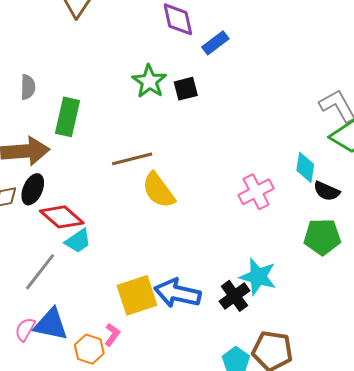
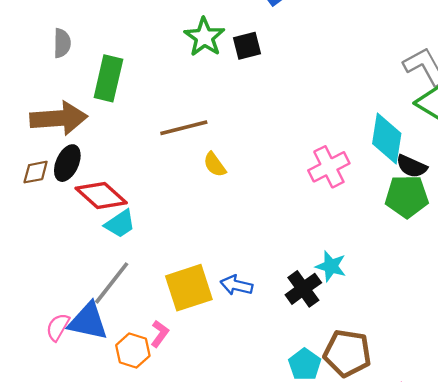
cyan diamond: (305, 167) -> (387, 138), size x1.4
yellow semicircle: (159, 190) -> (215, 165), size x0.6
green pentagon: (322, 237) -> (407, 196), moved
gray line: (40, 272) -> (112, 283), moved
cyan star: (258, 277) -> (331, 266), size x0.7
blue arrow: (177, 293) -> (236, 285), size x0.6

